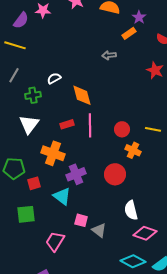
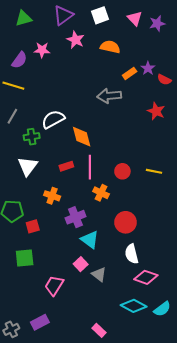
purple star: (139, 17) -> (148, 68), moved
gray arrow: (109, 55) -> (109, 96), size x1.6
white semicircle: (54, 78) -> (53, 119), size x1.6
orange cross: (133, 150) -> (101, 193), moved
orange cross: (53, 153) -> (52, 196), size x0.7
red circle: (115, 174) -> (125, 222), moved
cyan triangle: (62, 196) -> (90, 240), moved
pink square: (81, 220) -> (81, 264), turned 32

